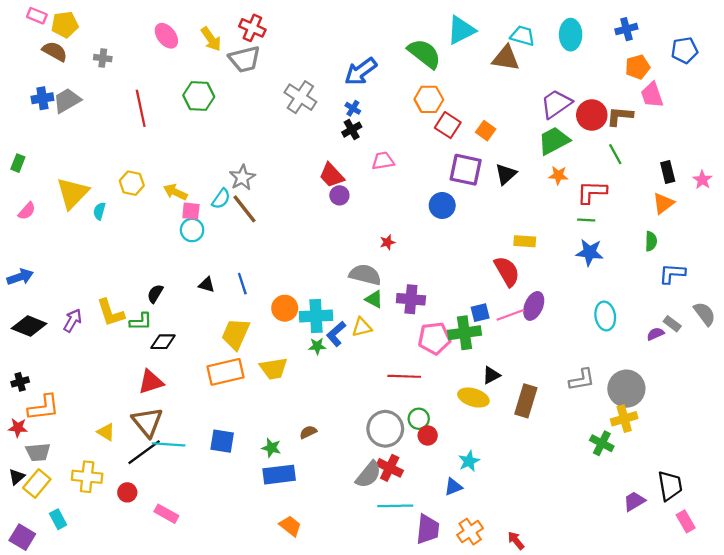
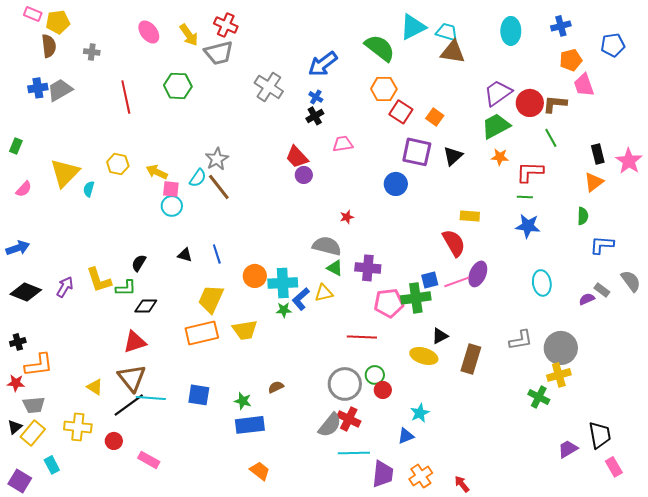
cyan trapezoid: (523, 36) -> (447, 32), moved
brown semicircle: (55, 51) -> (49, 46), turned 55
pink star: (702, 180) -> (629, 161), size x1.5

